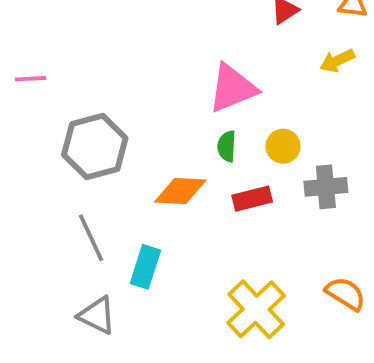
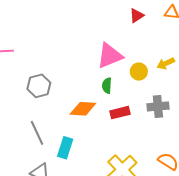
yellow arrow: (337, 61) -> (166, 63), moved
yellow circle: (283, 146) -> (139, 72), moved
gray hexagon: (95, 147) -> (39, 86), size x0.7

